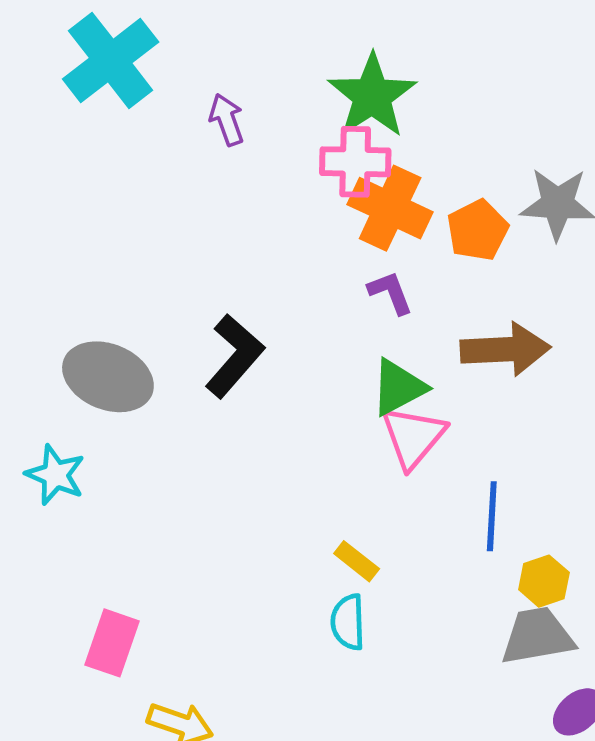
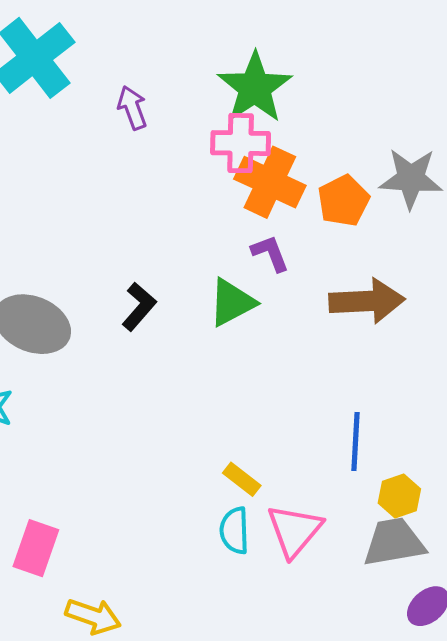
black L-shape: (234, 356) -> (139, 307), size x0.7
green triangle: (398, 387) -> (232, 302), moved
pink triangle: (413, 437) -> (294, 531), moved

